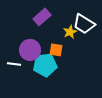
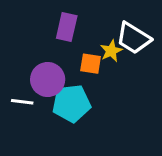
purple rectangle: (42, 17) -> (67, 27), turned -36
orange square: (56, 50) -> (91, 64), moved

